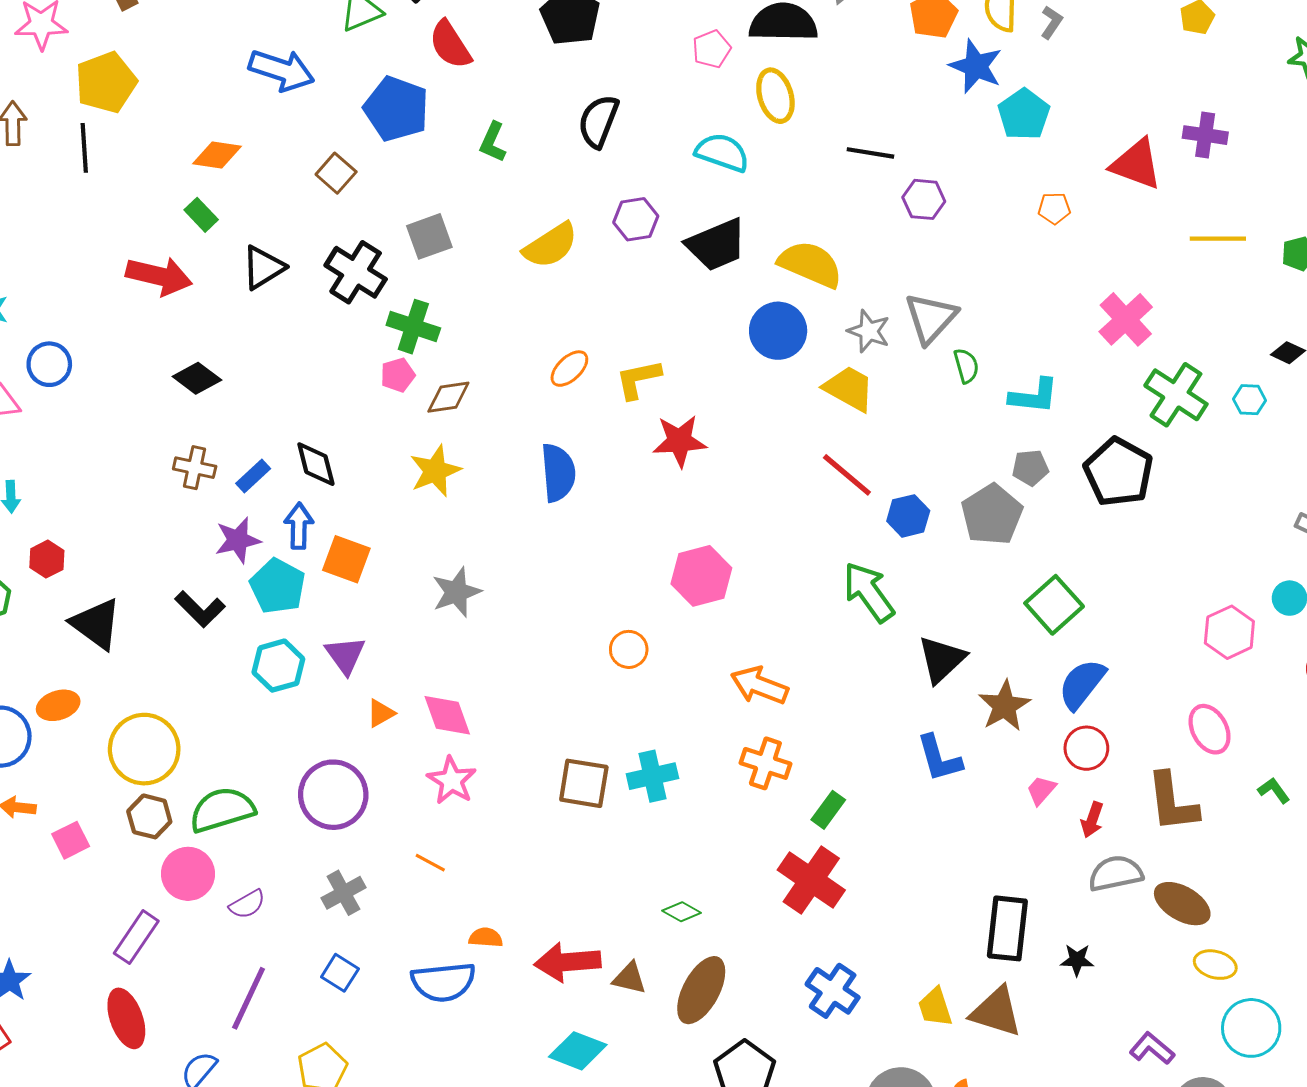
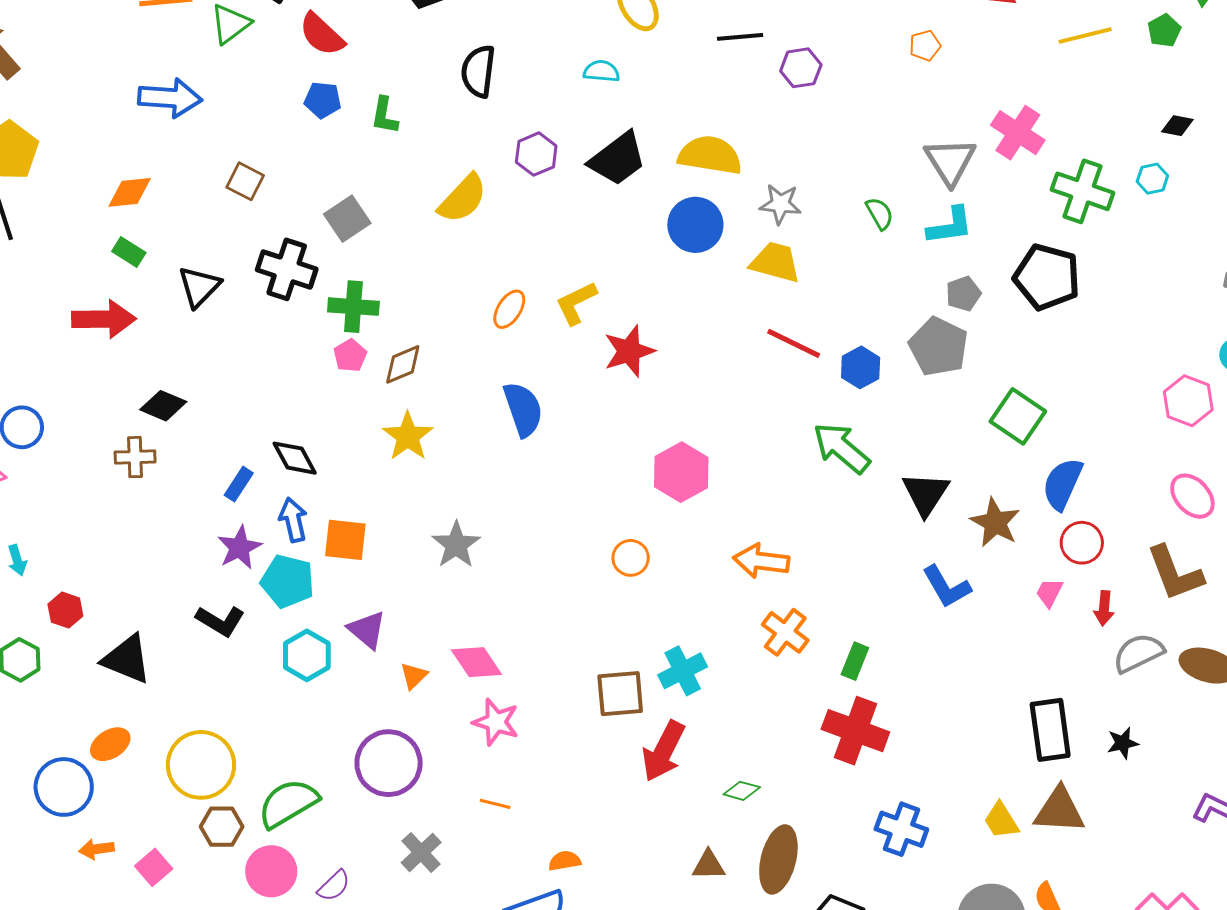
blue pentagon: (396, 109) -> (323, 100), moved, size x0.6
cyan semicircle: (722, 152) -> (601, 71), size x0.7
gray triangle: (931, 318) -> (950, 161), moved
brown cross: (195, 468) -> (135, 457), moved
orange cross: (765, 763) -> (785, 632), turned 33
red arrow: (568, 962) -> (663, 751), moved, turned -44

